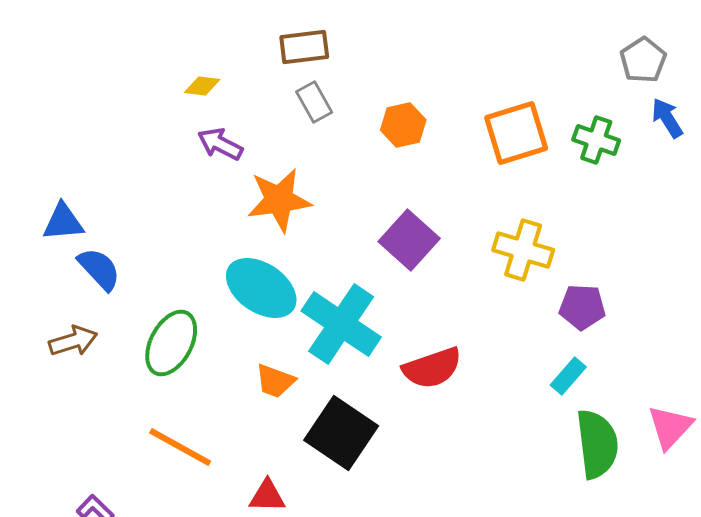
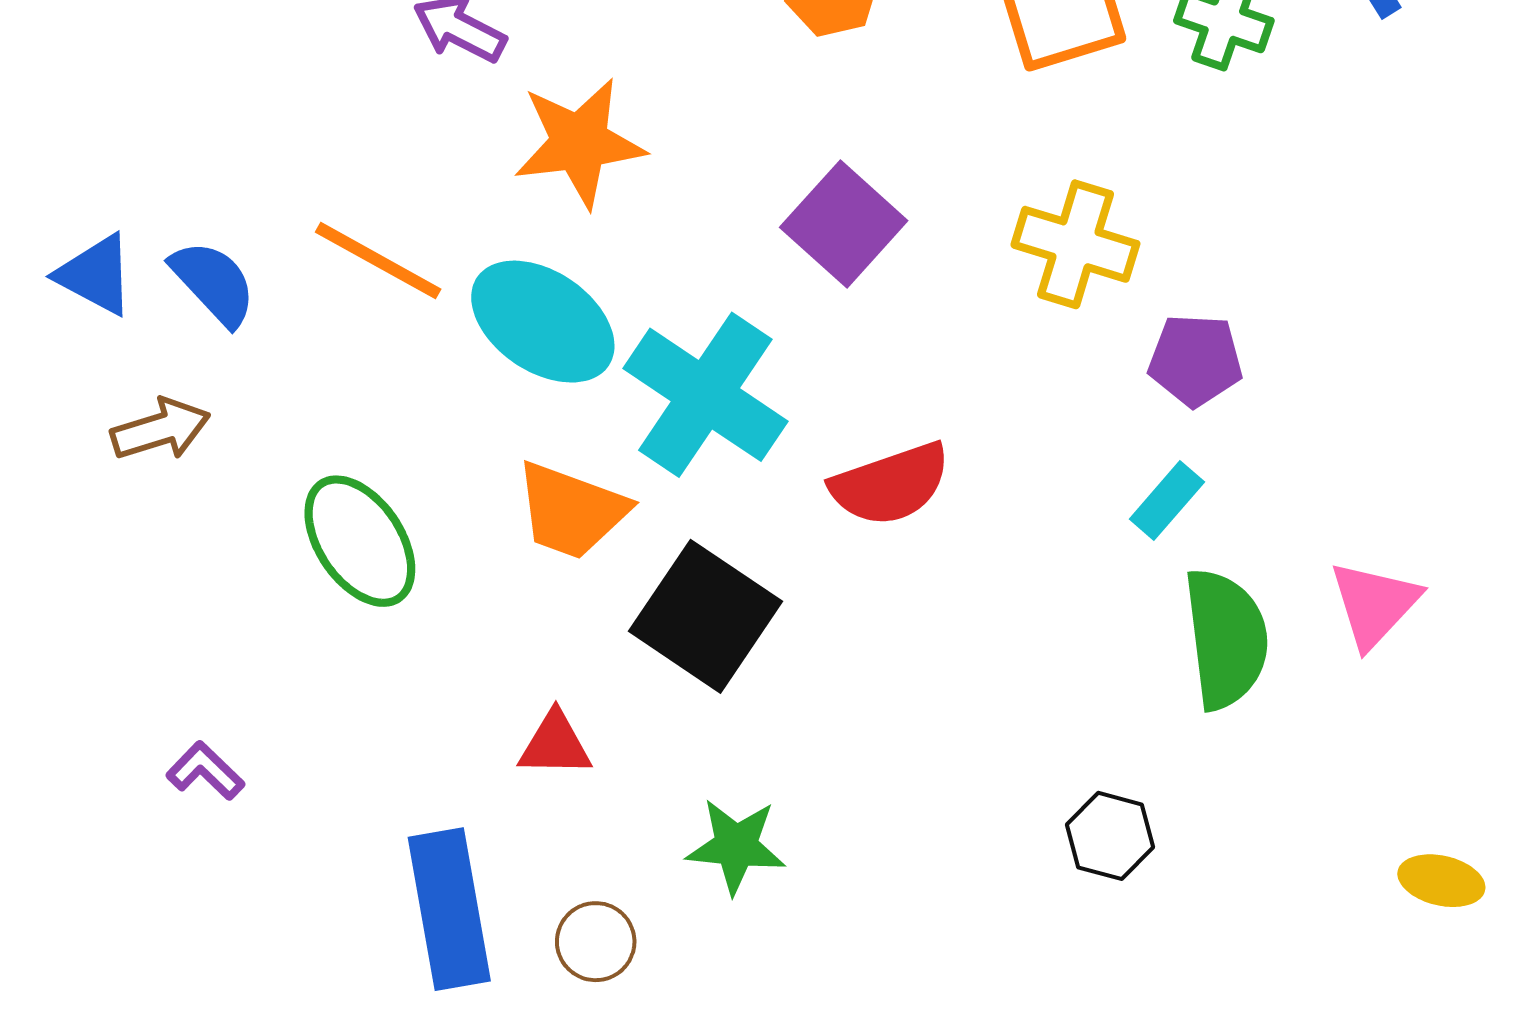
blue triangle: (63, 222) -> (96, 275), moved, turned 33
green ellipse: (171, 343) -> (360, 541), moved, turned -62
orange trapezoid: (275, 381) -> (571, 511), size x1.4
orange line: (180, 447) -> (378, 261), moved

